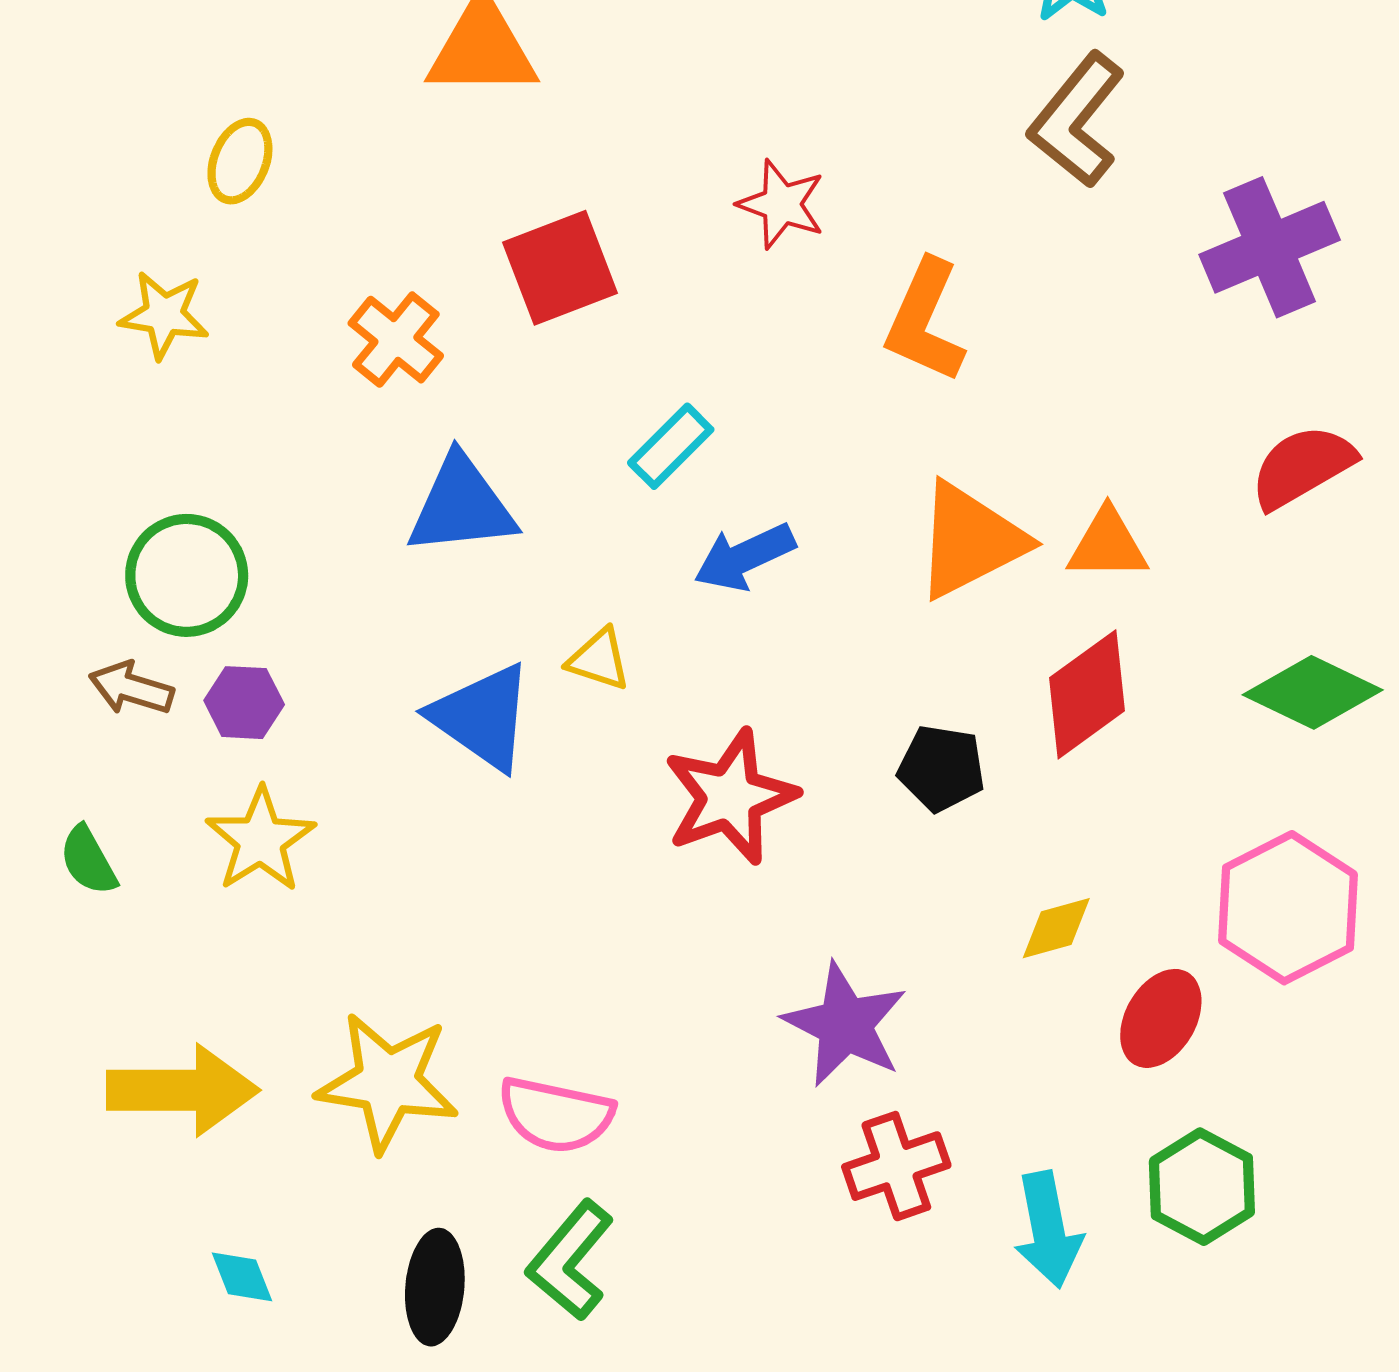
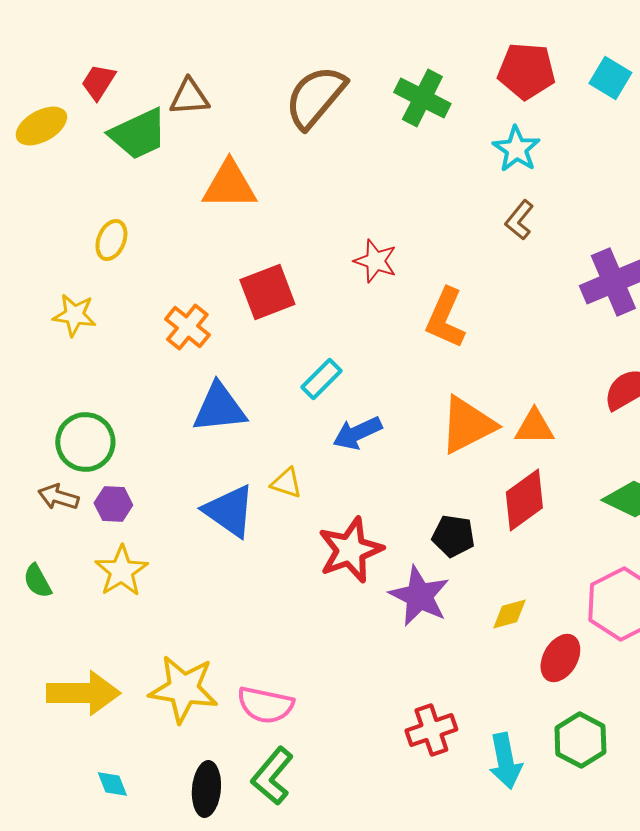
brown L-shape: (1077, 120) -> (519, 220), size x0.6
purple star: (845, 1025) -> (419, 596), moved

